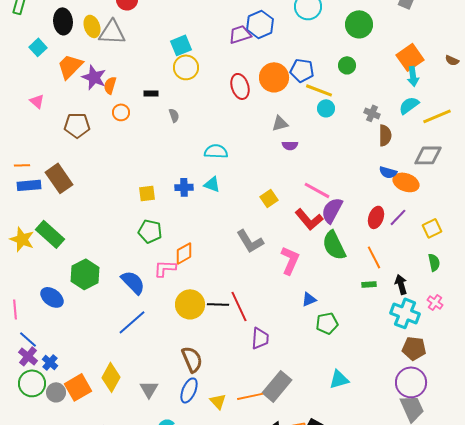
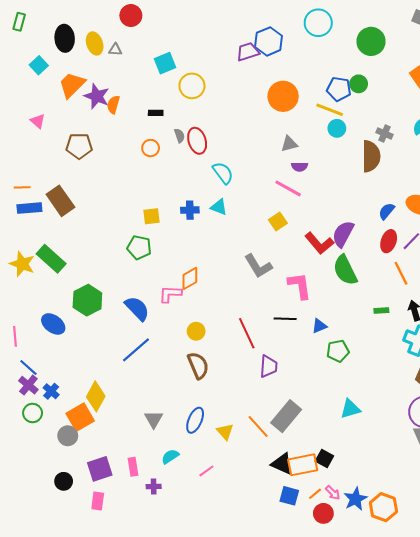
gray triangle: (112, 32) -> (115, 50), size x0.5
cyan square: (181, 45) -> (165, 63), moved
blue pentagon: (302, 70) -> (339, 89), moved
red ellipse: (240, 86) -> (197, 141), moved
orange circle: (121, 112) -> (151, 148), moved
brown semicircle: (385, 135) -> (371, 156), moved, size x1.4
cyan semicircle: (216, 151) -> (223, 173), turned 50
blue semicircle: (388, 172) -> (387, 211), moved, turned 114
pink line: (317, 190) -> (288, 188), moved
green pentagon: (150, 231) -> (139, 247), moved
orange line: (374, 257) -> (401, 273), moved
pink L-shape: (290, 260) -> (300, 286), turned -32
yellow circle: (190, 304) -> (196, 331), size x0.6
black line: (218, 304) -> (285, 319), moved
brown semicircle: (192, 359) -> (198, 365), moved
yellow diamond: (111, 377) -> (96, 396), moved
green circle: (32, 383) -> (33, 413), size x0.7
gray circle: (56, 392) -> (68, 436), moved
orange line: (250, 396) -> (258, 426), turned 60

